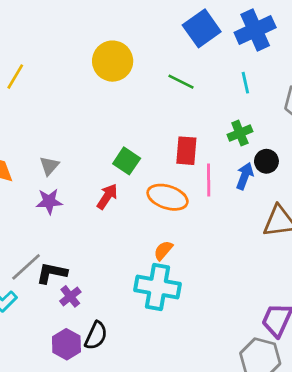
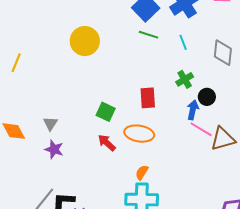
green line: (181, 82) -> (148, 35), moved
pink line: (209, 180) -> (201, 129), moved, turned -50
red arrow: (107, 196) -> (107, 143), moved, turned -72
purple star: (49, 201) -> (54, 149), turned 30

